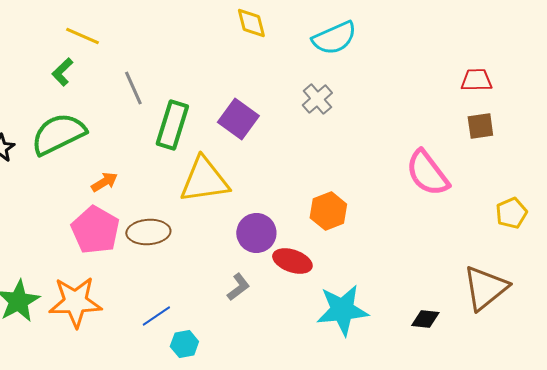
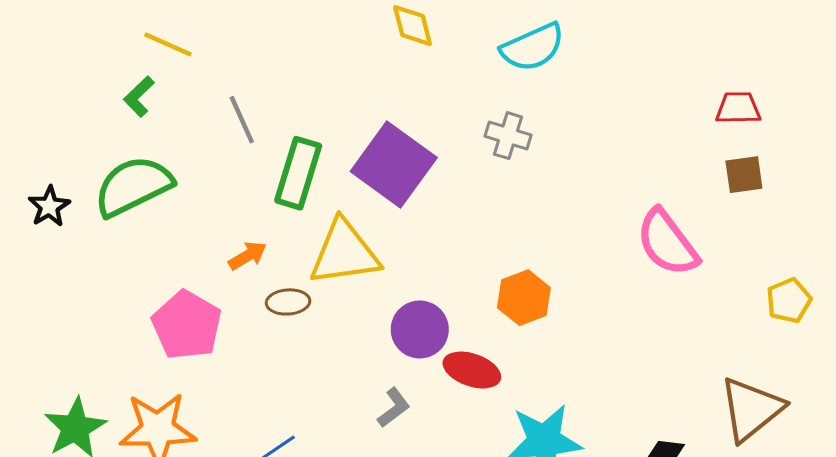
gray cross: (317, 99) -> (508, 136), turned -32
purple square: (238, 119) -> (394, 164), size x1.4
orange arrow: (104, 182) -> (248, 256), moved
brown ellipse: (148, 232) -> (288, 302), moved, size x0.7

